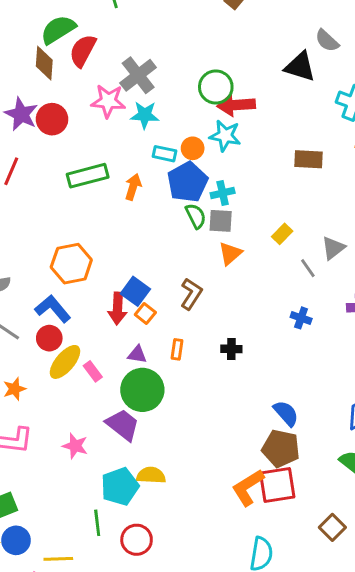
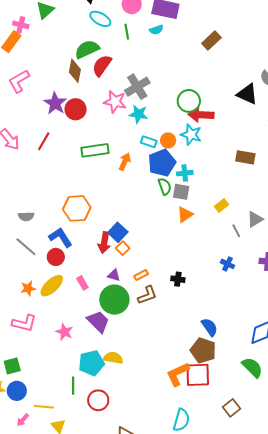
brown L-shape: (191, 294) -> (147, 295), moved, turned 30
orange rectangle: (177, 349) -> (141, 275), turned 48
yellow ellipse: (65, 362) -> (52, 286), moved

